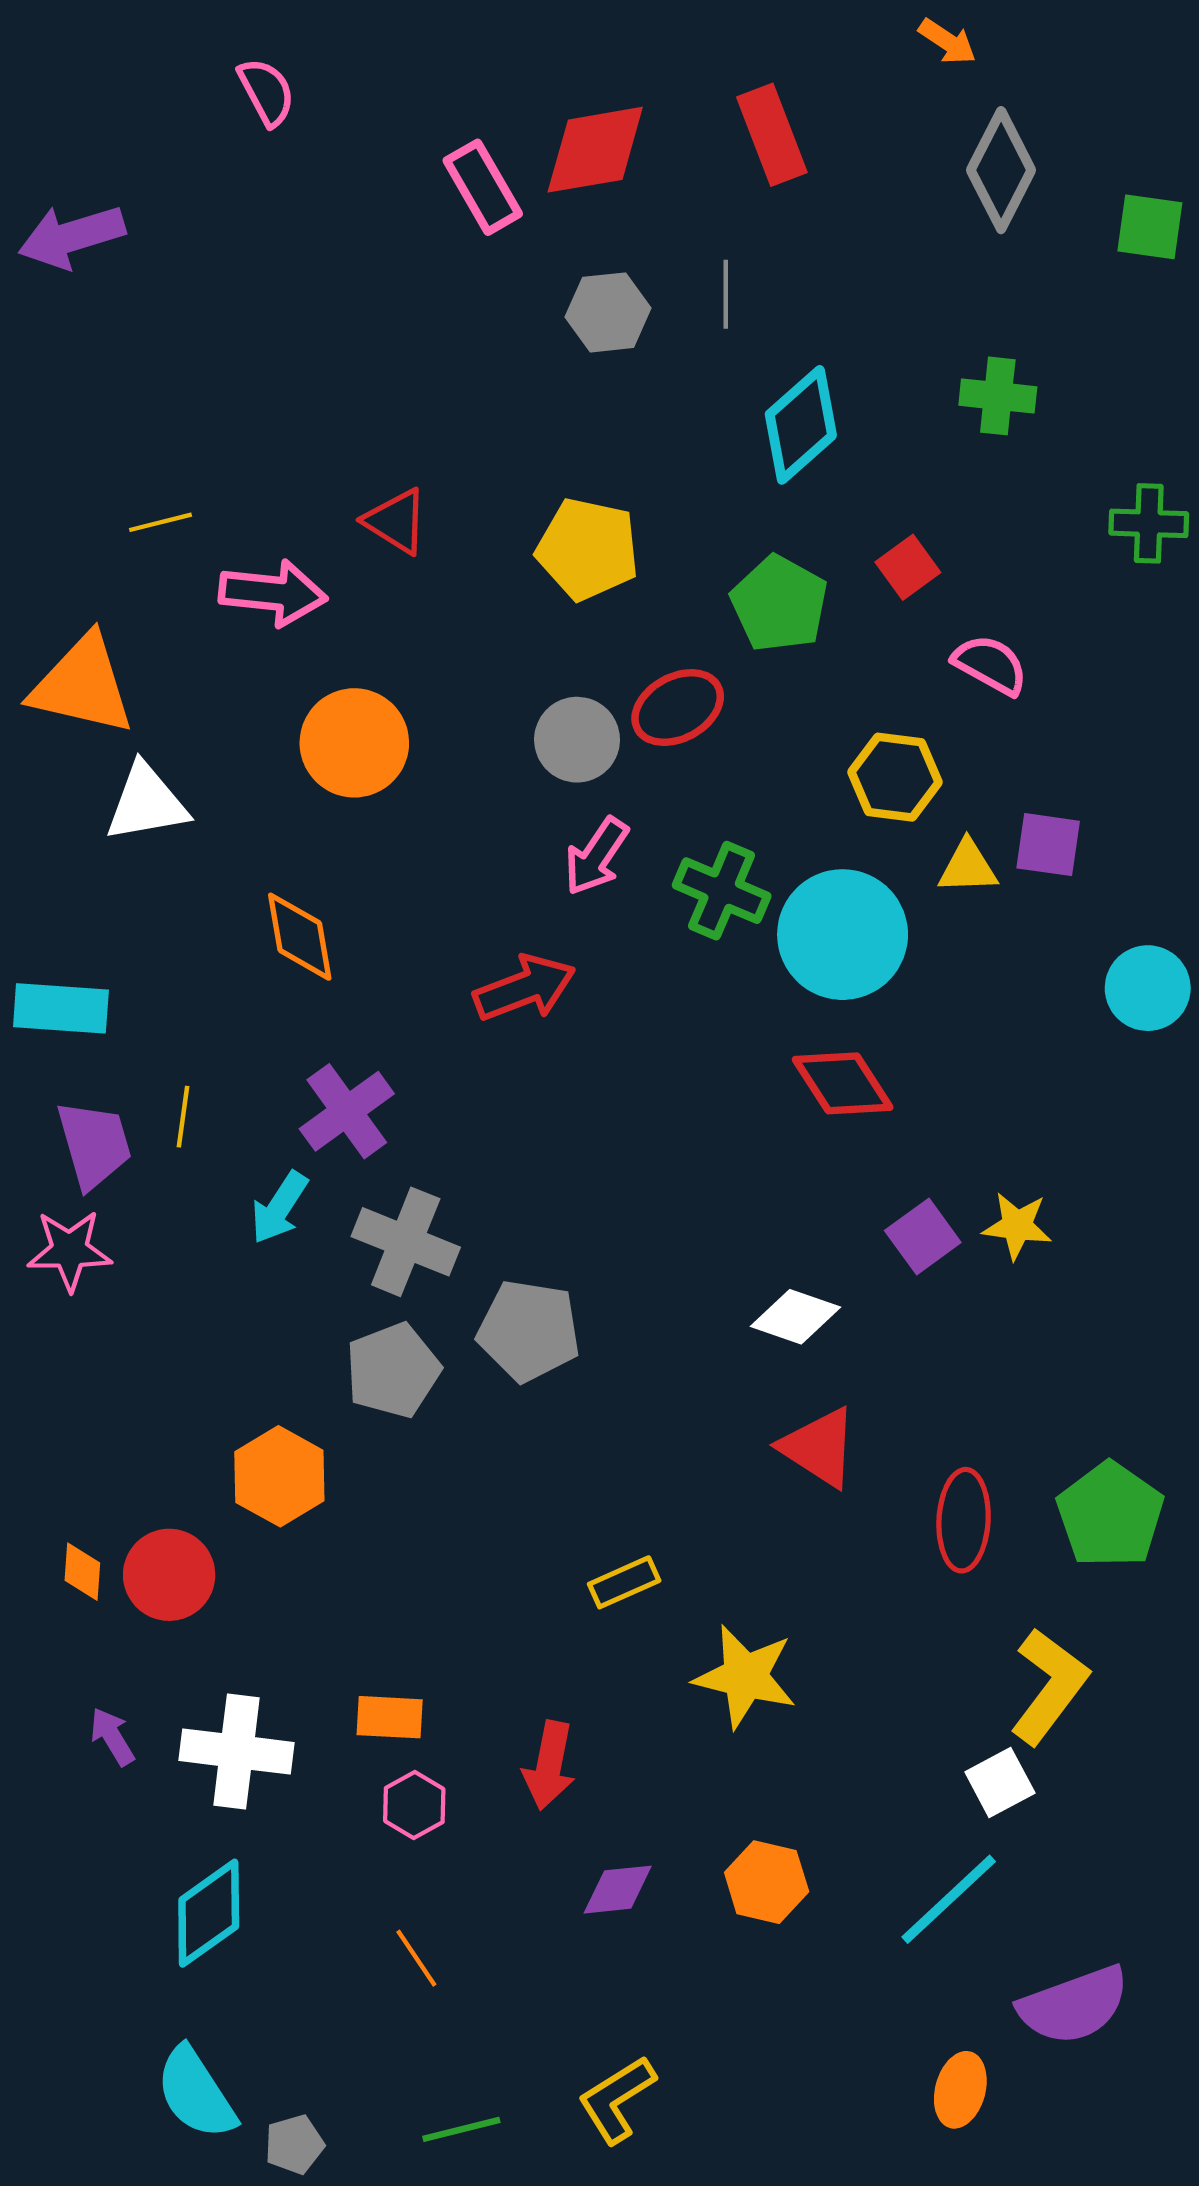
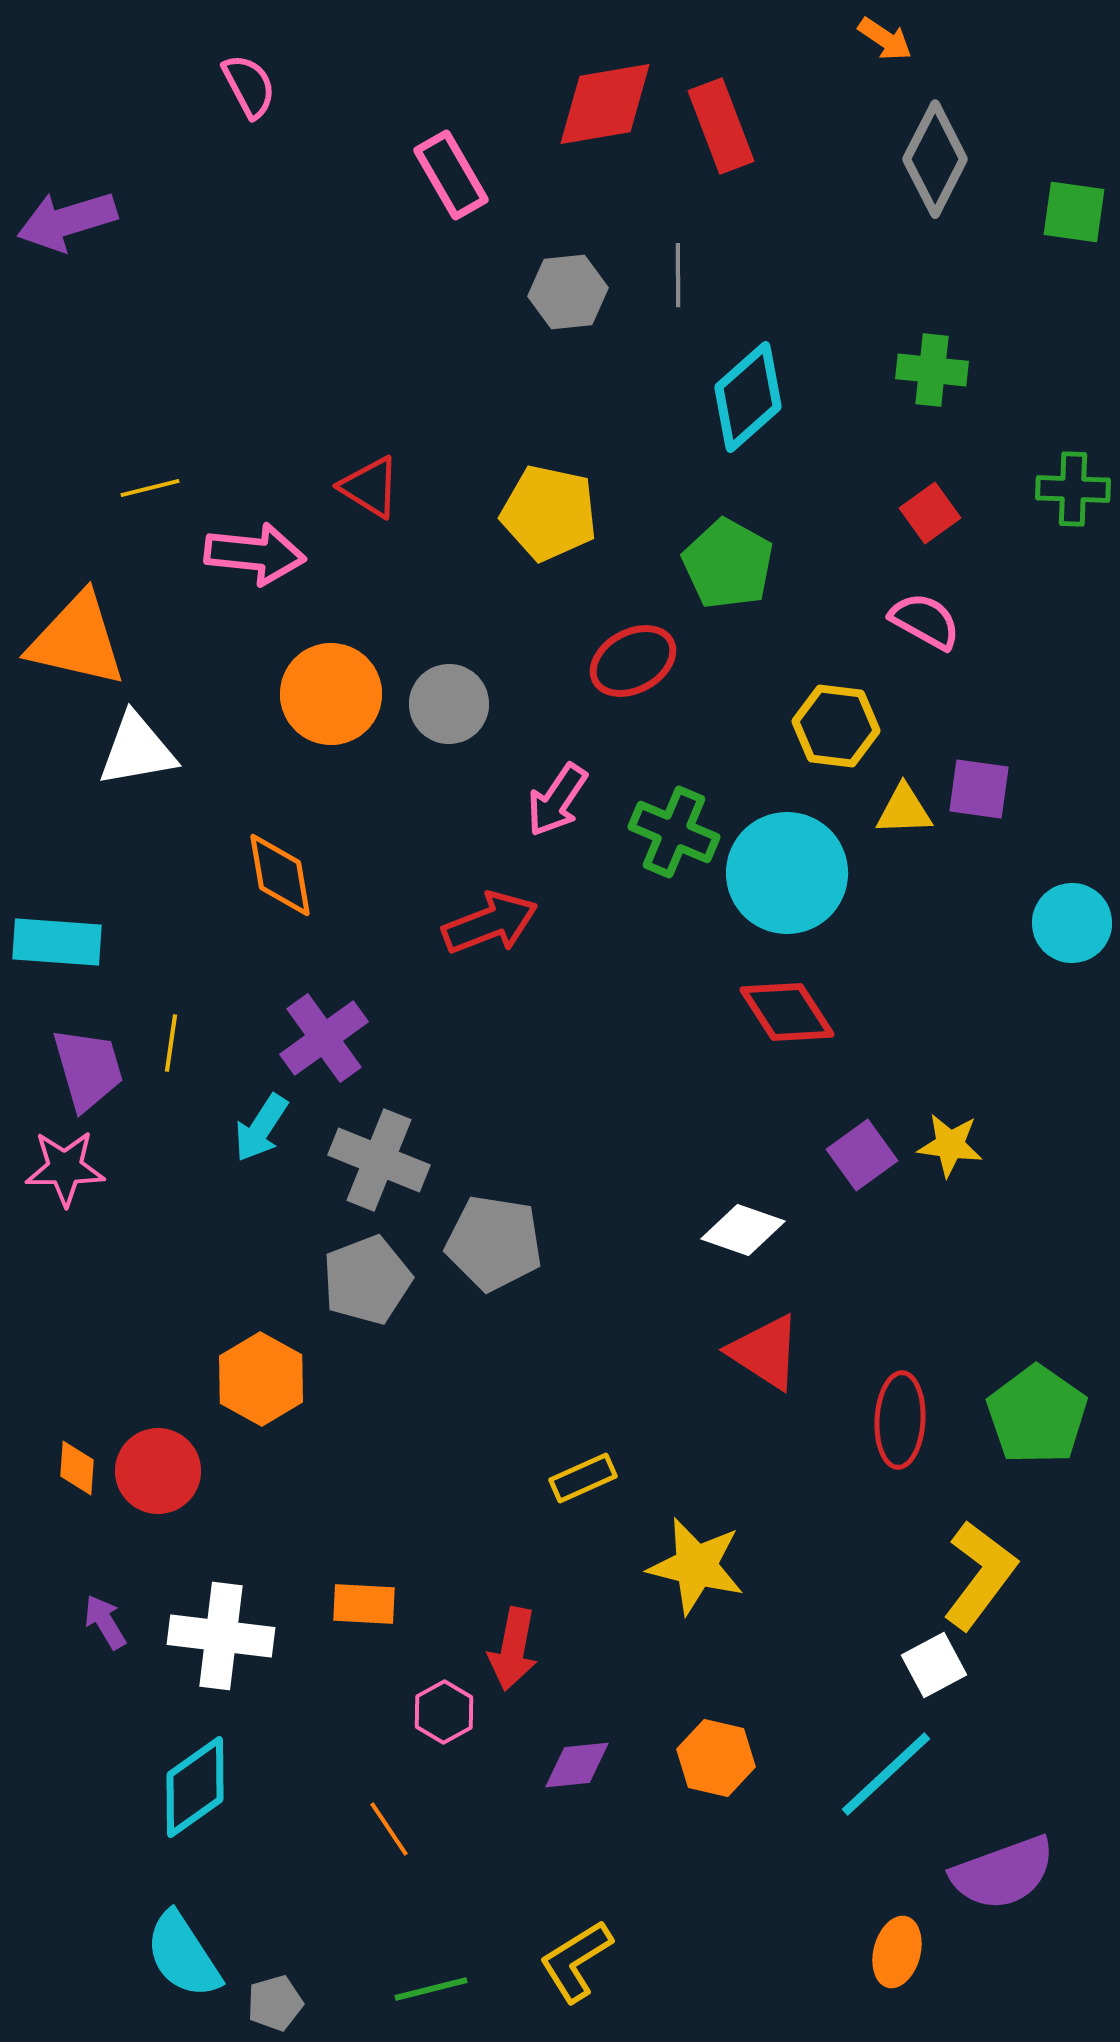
red diamond: (595, 150) -> (605, 104), moved
red square: (908, 567) -> (930, 513), moved
gray circle: (577, 740) -> (449, 704), moved
pink hexagon: (414, 1805) -> (444, 1712), moved

